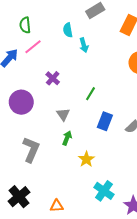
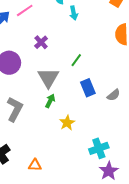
gray triangle: (63, 114) -> (48, 78), size x1.6
blue rectangle: (105, 121) -> (88, 88), turned -48
cyan cross: (104, 191) -> (99, 148), moved, turned 30

